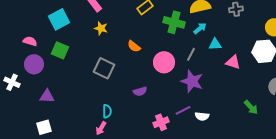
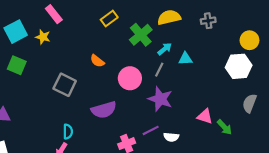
green cross: (174, 22) -> (141, 35), turned 35
yellow star: (101, 28) -> (43, 37), moved
cyan arrow: (200, 28) -> (165, 49), moved
pink triangle: (233, 62) -> (205, 116), moved
purple semicircle: (140, 91) -> (104, 110), size x1.6

